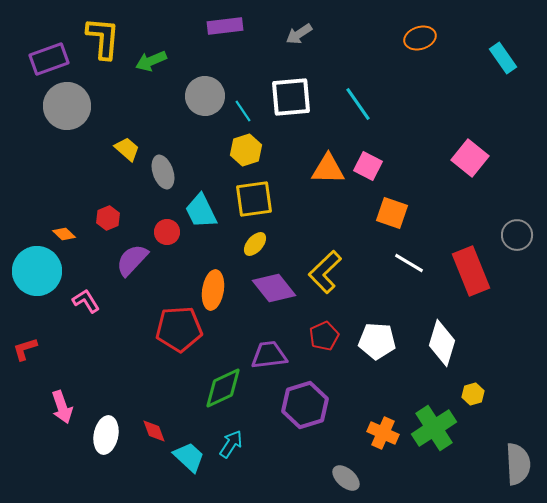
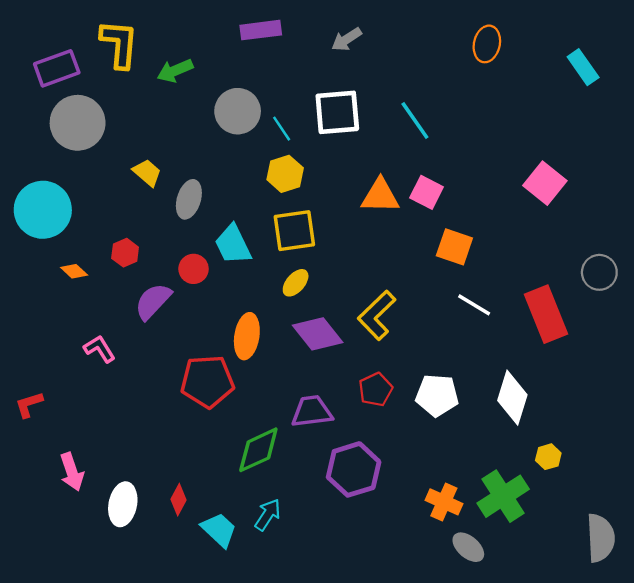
orange ellipse: (420, 38) -> (487, 44), turned -60
gray ellipse: (163, 172) -> (189, 199), turned 36
cyan circle: (37, 271) -> (43, 210), moved
red diamond: (154, 431) -> (178, 500), turned 48
gray ellipse: (346, 478) -> (468, 547), moved

